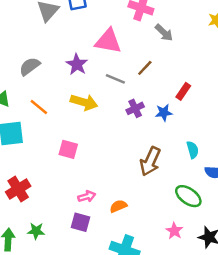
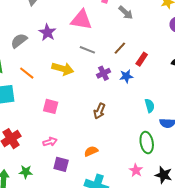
purple star: (77, 64) -> (47, 32), moved
brown line: (145, 68) -> (120, 48), moved
brown arrow: (150, 161) -> (99, 111), moved, size x0.7
pink arrow: (87, 196) -> (50, 142), moved
green ellipse: (188, 196) -> (147, 143), turned 45

